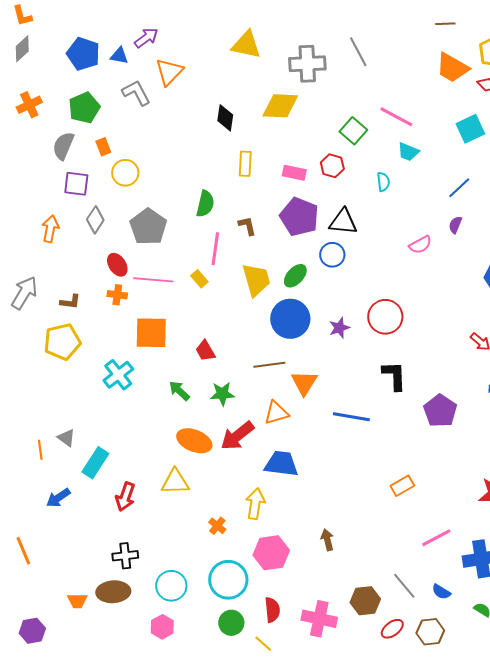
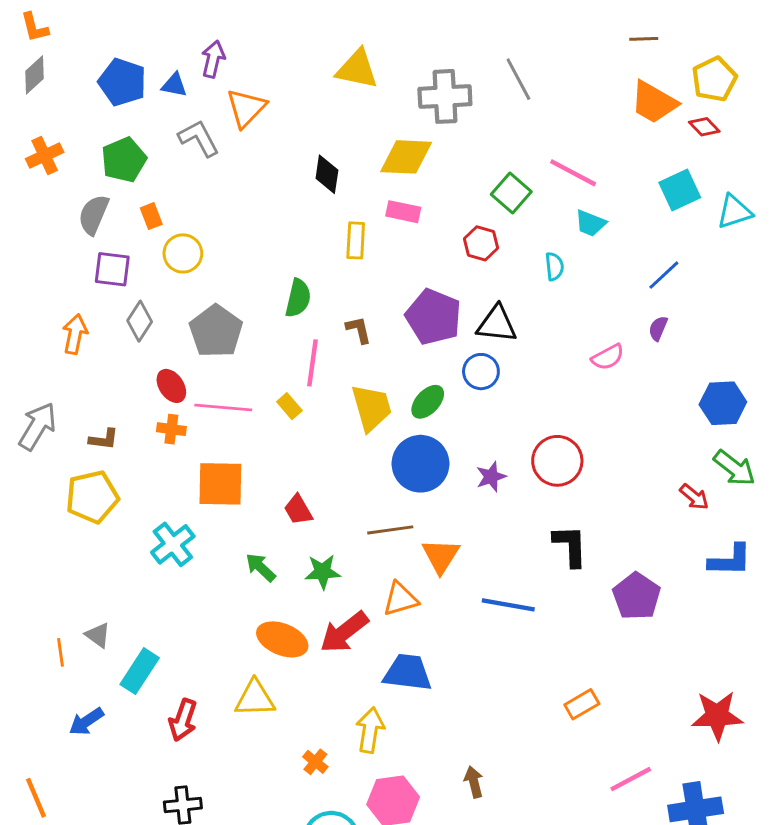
purple arrow: (146, 38) -> (213, 59), turned -40
pink rectangle: (294, 173) -> (403, 212), moved

